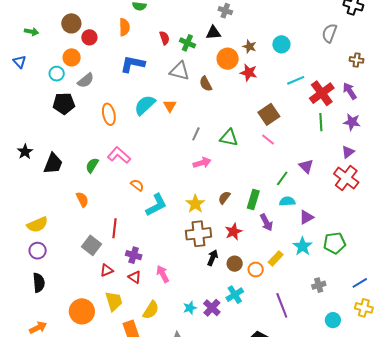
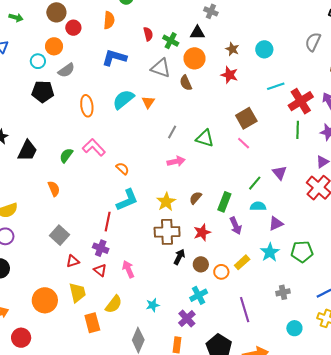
orange circle: (228, 59) -> (195, 58), moved
orange semicircle: (137, 185) -> (122, 169), moved
red line: (114, 228) -> (108, 222), moved
purple cross: (212, 308) -> (187, 319), moved

